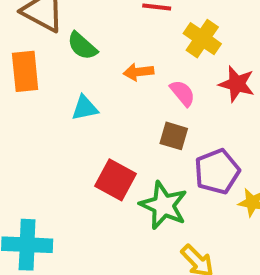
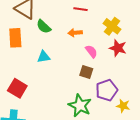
yellow cross: (202, 39) -> (112, 26), moved
orange arrow: (138, 72) -> (75, 33), moved
red square: (116, 180) -> (17, 88), moved

